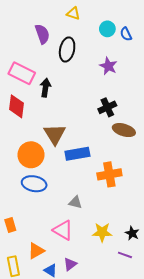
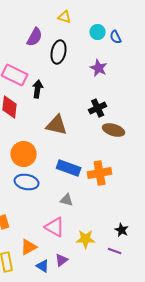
purple semicircle: (42, 34) -> (35, 37), turned 48
brown triangle: (55, 134) -> (57, 125), moved, turned -45
blue rectangle: (77, 154) -> (69, 168), moved, turned 30
yellow star: (102, 232) -> (86, 239), moved

